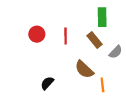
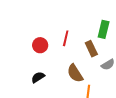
red circle: (37, 34) -> (40, 45), moved

